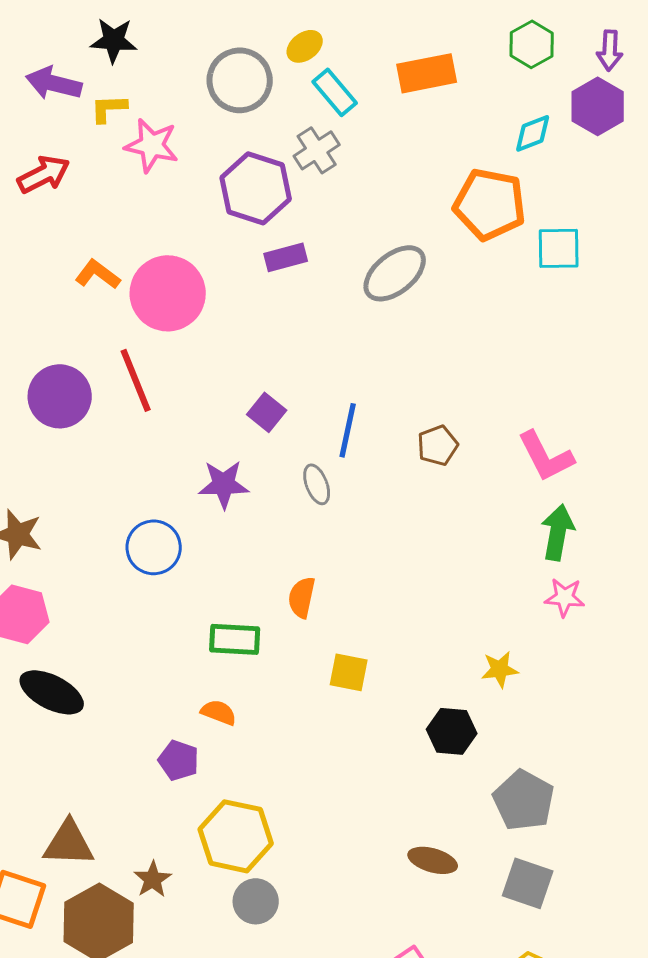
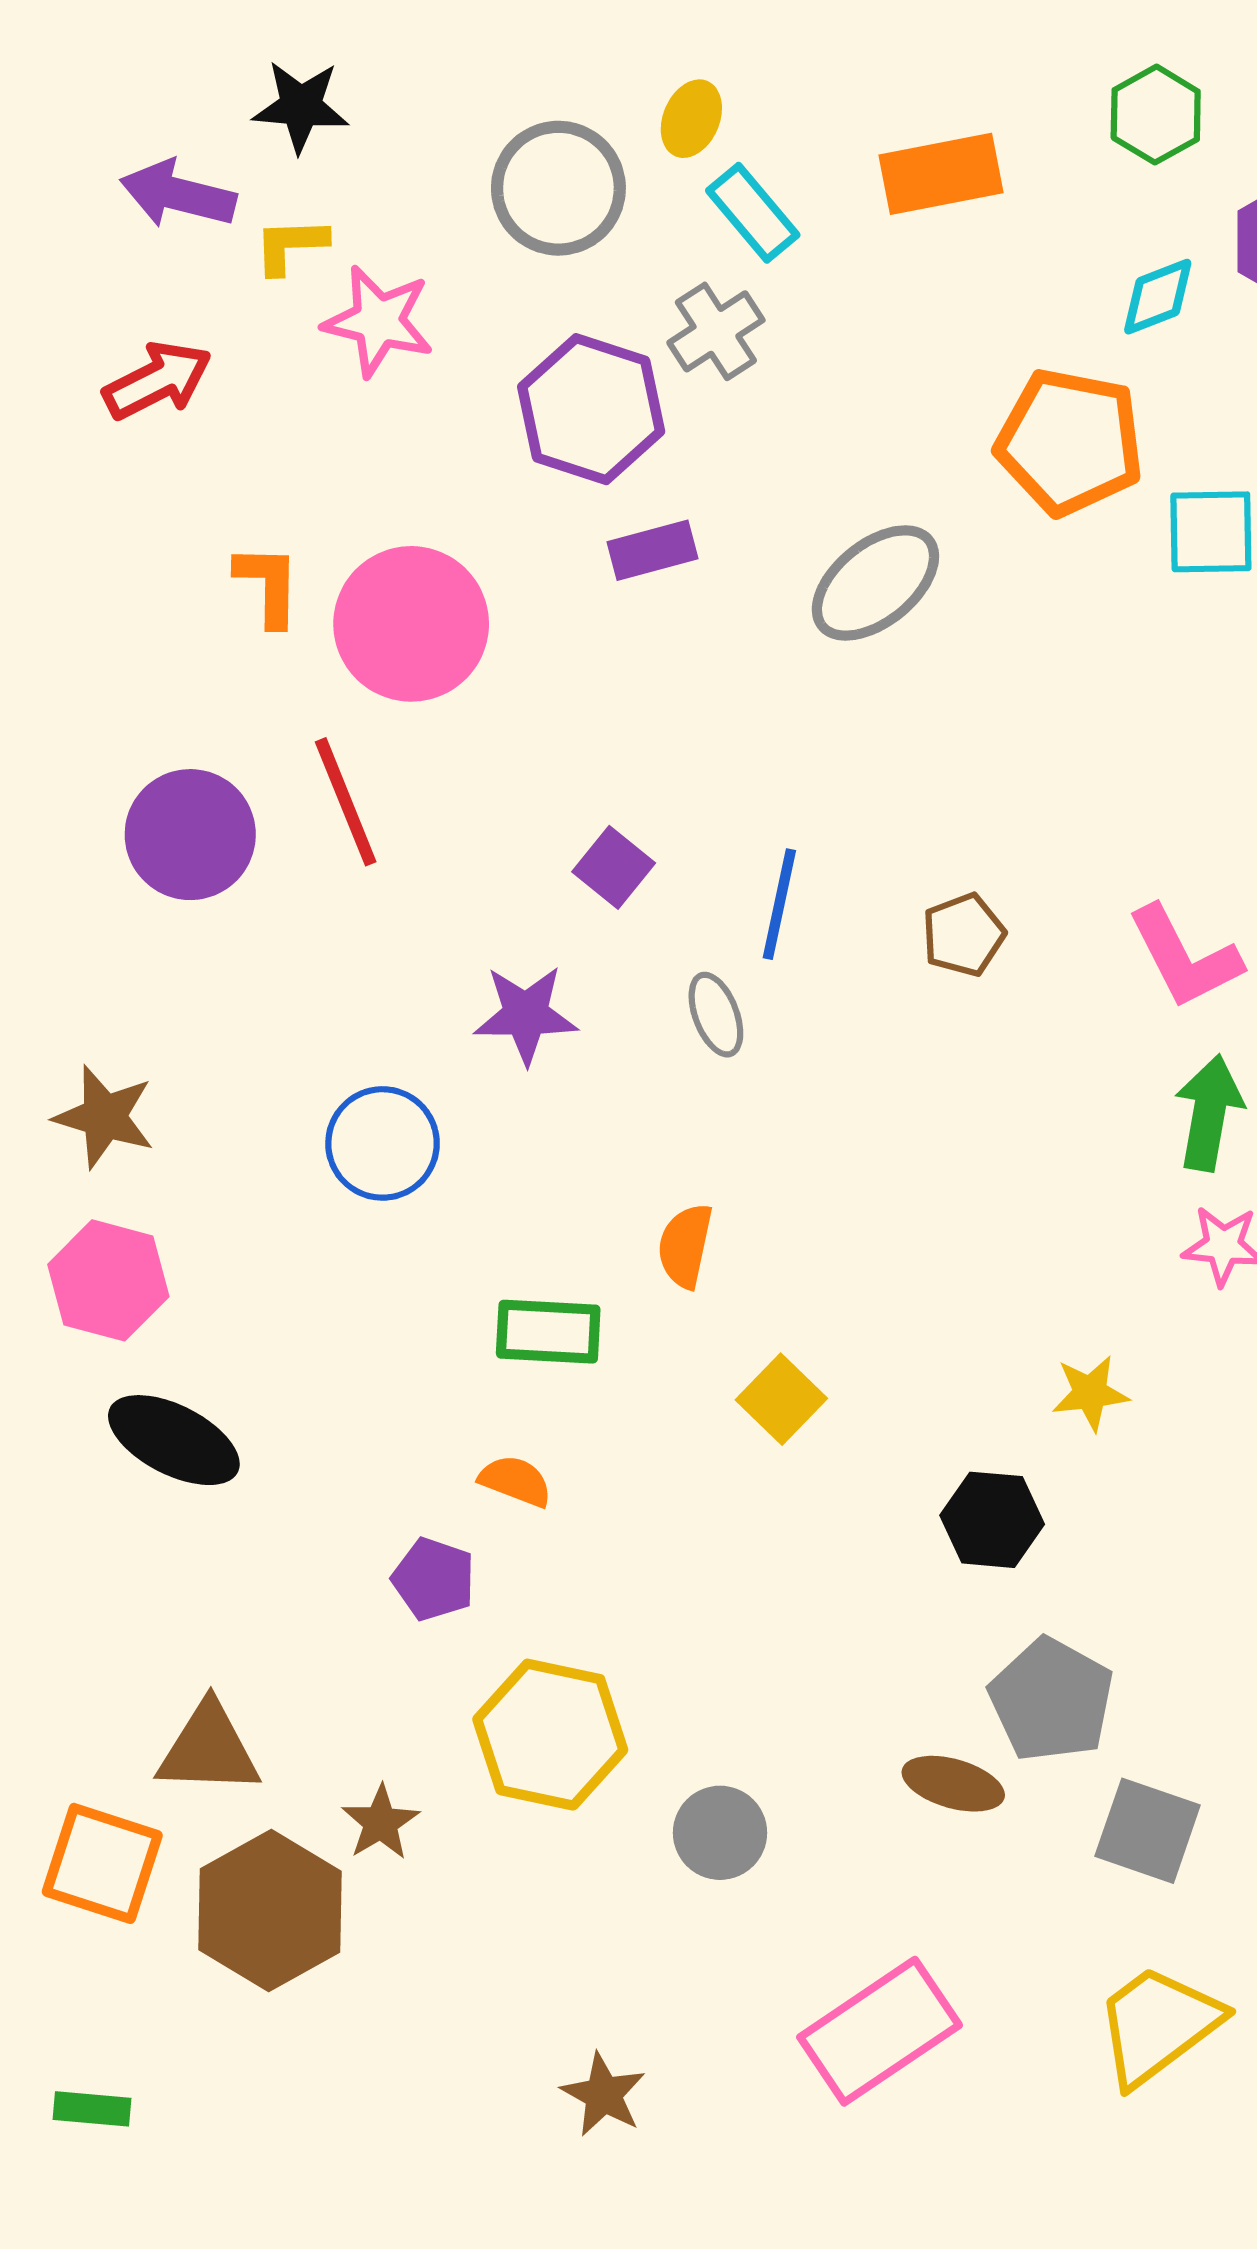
yellow ellipse: (305, 46) -> (691, 119), turned -30
orange L-shape: (98, 274) -> (268, 585), turned 54
yellow square: (349, 672) -> (781, 1399), turned 33
gray pentagon: (524, 800) -> (1051, 1700), moved
gray circle: (256, 901) -> (720, 1833), moved

